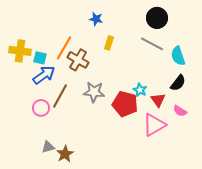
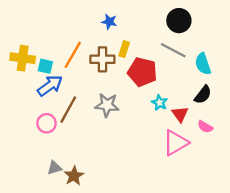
brown cross: (78, 60) -> (102, 59), moved, turned -30
red pentagon: (125, 104) -> (142, 72), moved

